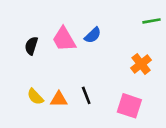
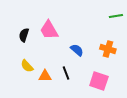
blue semicircle: (93, 35) -> (77, 50), moved, turned -96
orange cross: (141, 64) -> (108, 49), turned -35
yellow semicircle: (35, 97) -> (27, 66), moved

